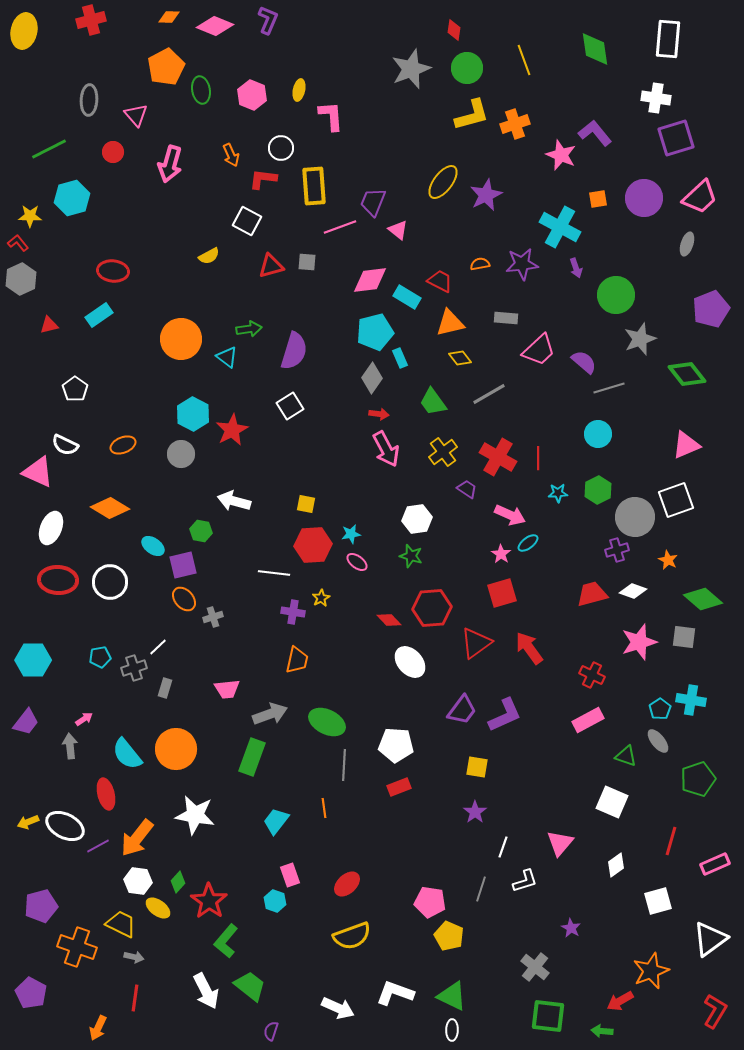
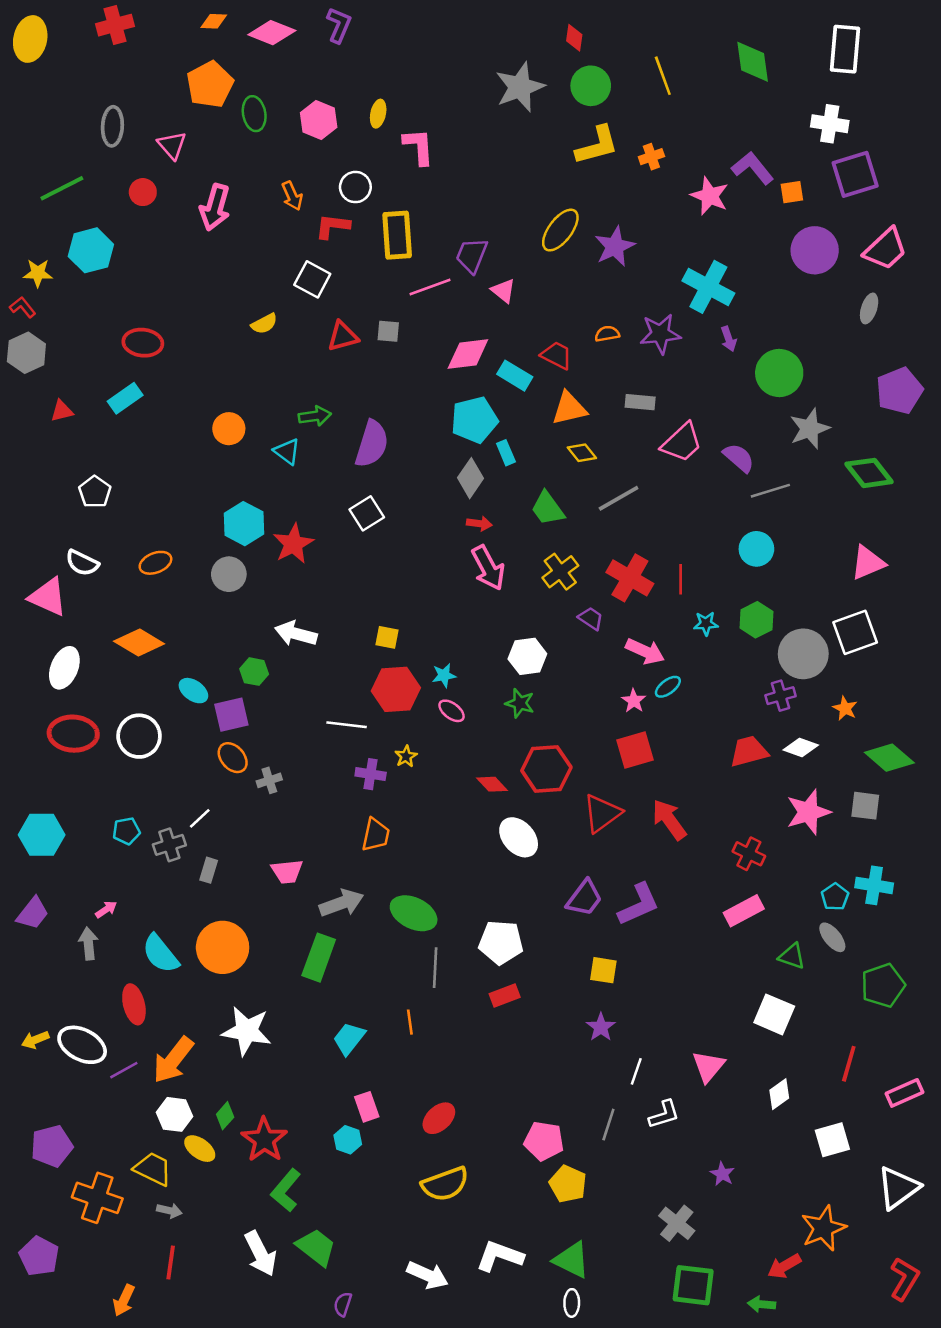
orange cross: (515, 124) -> (651, 157), size x0.7
orange square: (598, 199) -> (792, 192), moved
orange circle: (181, 339) -> (229, 429), size x0.6

